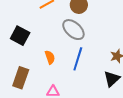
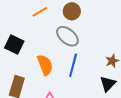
orange semicircle: (50, 57) -> (45, 65), size x1.5

